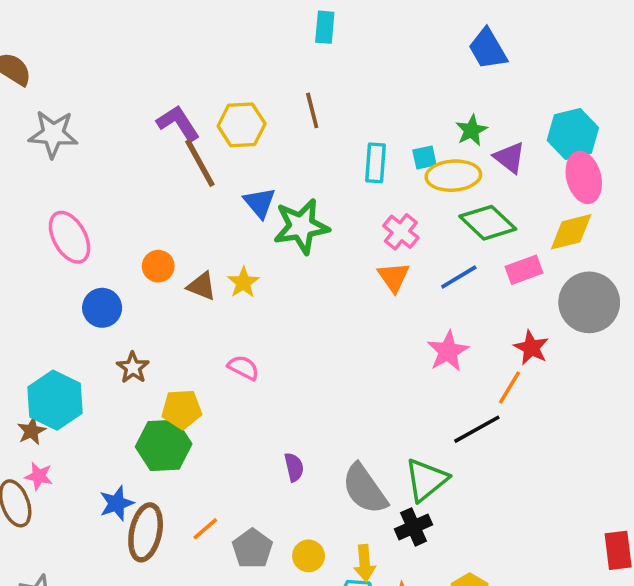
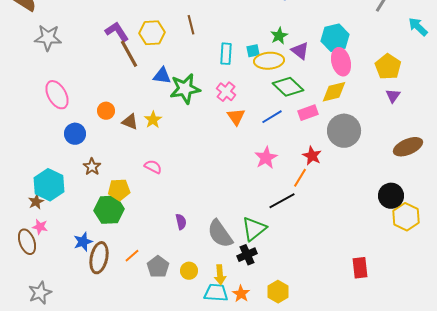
blue triangle: (260, 203) -> (162, 76), turned -42
pink cross: (401, 232) -> (226, 92), moved

